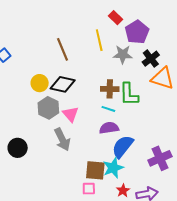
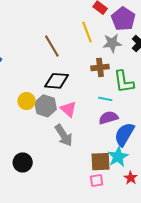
yellow circle: (40, 83) -> (27, 101), moved
brown cross: (110, 89) -> (100, 67), moved
black circle: (18, 148) -> (23, 162), moved

